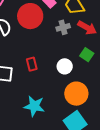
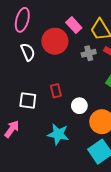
white circle: (65, 66) -> (79, 106), moved

